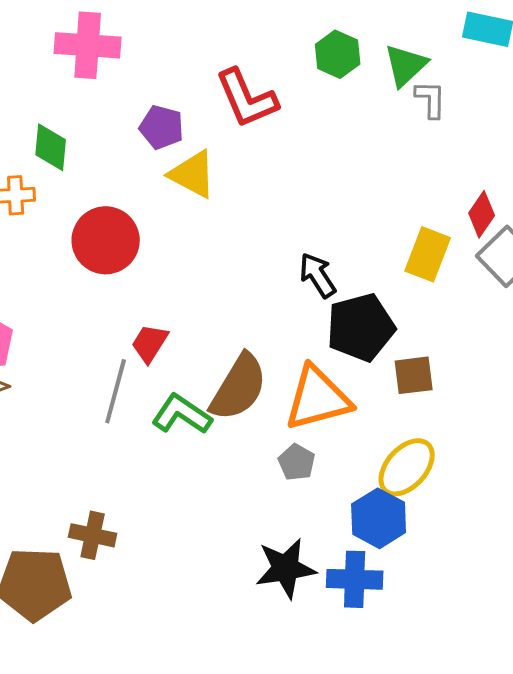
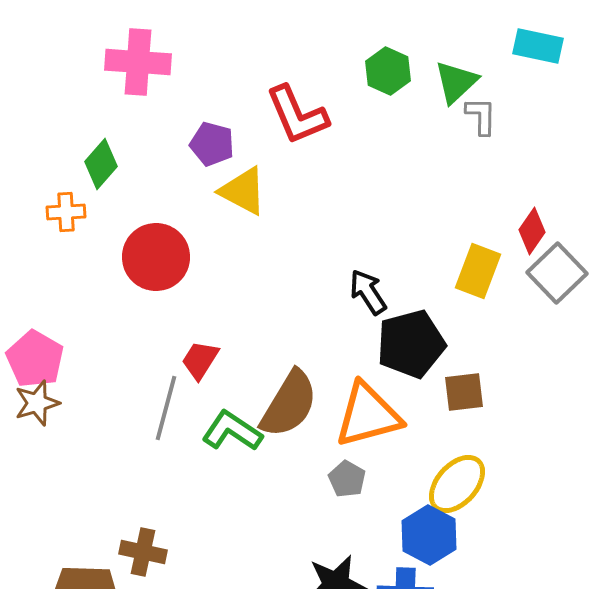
green diamond: (51, 147) -> (101, 164), turned 36

